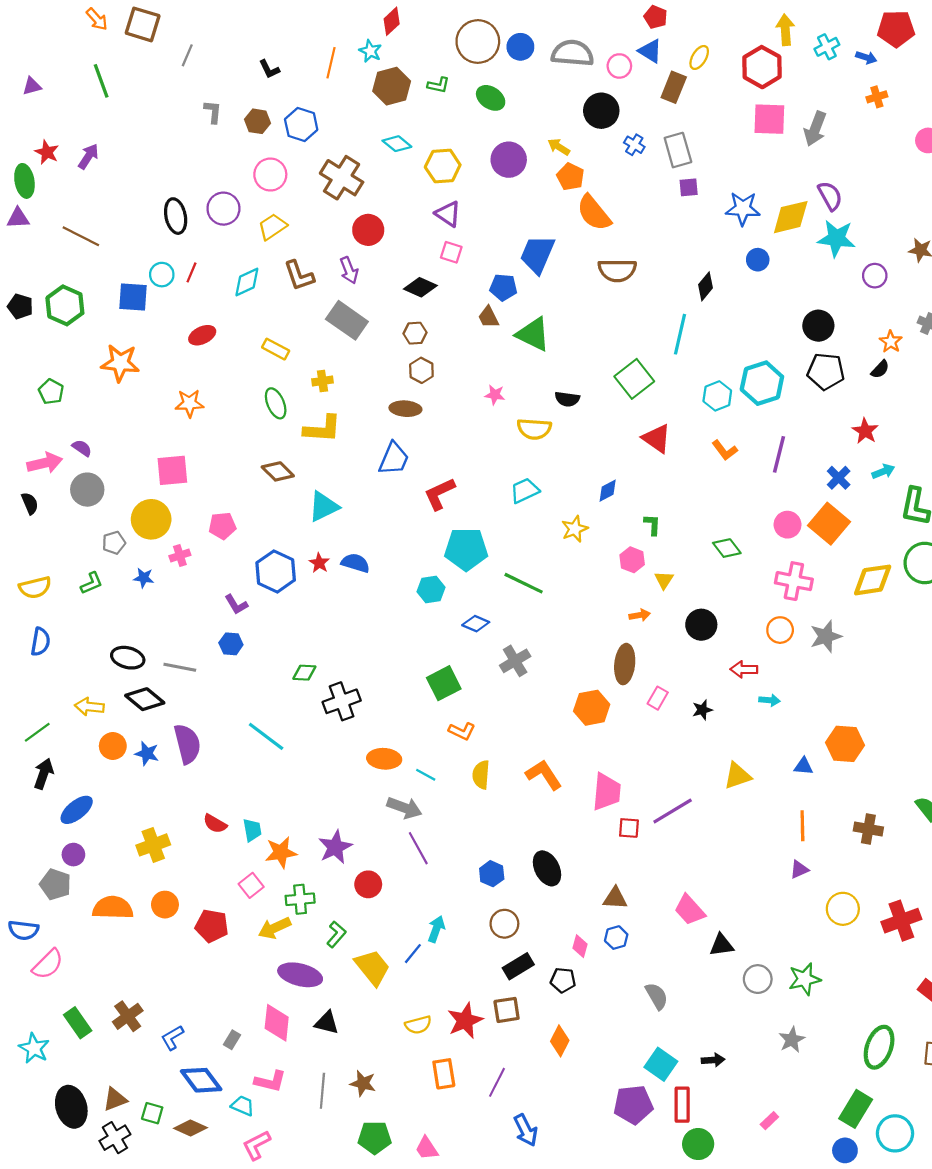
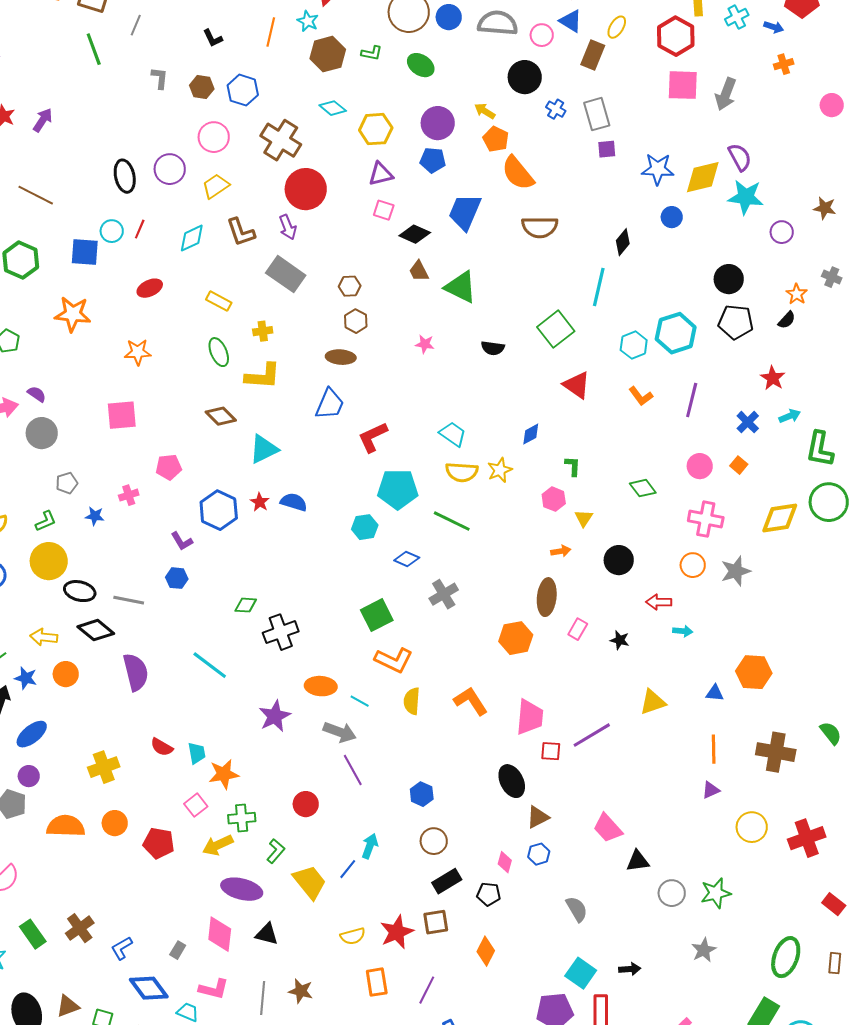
green line: (101, 81) -> (94, 49), moved
purple triangle: (448, 214) -> (381, 174), turned -48
red circle: (368, 230) -> (306, 189), size x1.4
black diamond: (420, 287) -> (415, 234), moved
blue pentagon: (503, 287) -> (433, 160), moved
yellow semicircle: (534, 429) -> (462, 472), moved
cyan trapezoid: (525, 491) -> (453, 434), turned 60
yellow circle: (151, 519) -> (49, 561), moved
orange square: (829, 524) -> (739, 465), size x0.5
black star: (702, 710) -> (620, 640), turned 30
orange L-shape: (462, 731) -> (394, 660), size x1.5
blue star: (147, 753) -> (26, 678), moved
brown cross: (868, 829) -> (776, 752), size x1.4
purple star: (335, 847) -> (275, 716), moved
black ellipse: (547, 868) -> (512, 781), moved
brown triangle: (615, 898) -> (538, 817), turned -30

